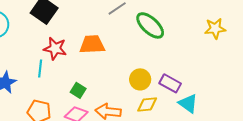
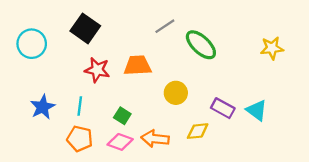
cyan line: (40, 68) -> (80, 106), moved
yellow circle: (140, 79) -> (176, 93), moved
cyan triangle: (188, 103) -> (257, 110), moved

